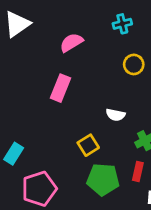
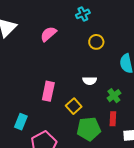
pink rectangle: (61, 88) -> (48, 91), moved

